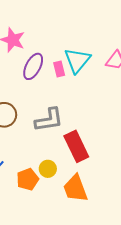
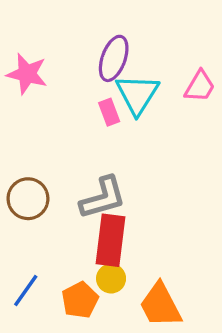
purple ellipse: (33, 66) -> (114, 58), moved
red rectangle: (76, 146) -> (110, 240), moved, turned 40

